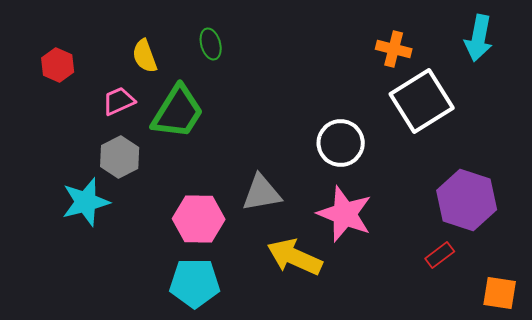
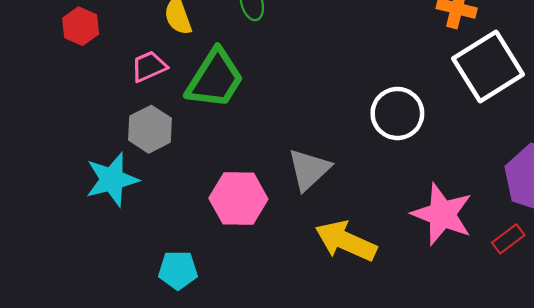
gray triangle: (262, 193) -> (309, 169), turned -33
pink star: (345, 214) -> (442, 214), moved
cyan pentagon: (195, 283) -> (178, 270), moved, size x0.7

